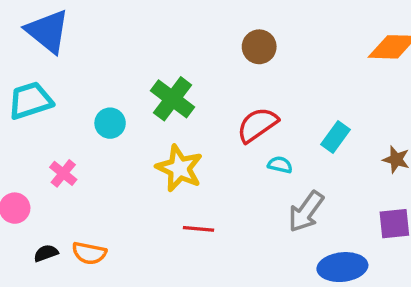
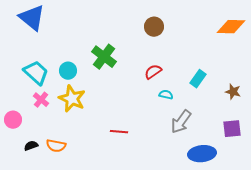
cyan trapezoid: (30, 101) -> (36, 73), moved, turned 60
red semicircle: (257, 125) -> (153, 72), size x0.7
yellow star: (179, 168) -> (72, 99), moved

